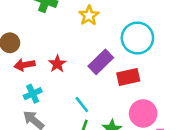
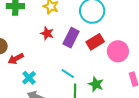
red star: (57, 64) -> (47, 33), moved
pink circle: (143, 113) -> (118, 51), moved

